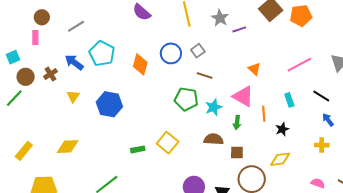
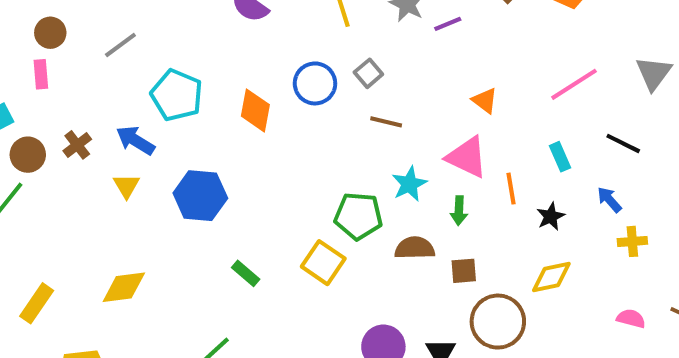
blue arrow: (74, 62) -> (135, 140), moved
green pentagon: (186, 99) -> (358, 216), moved
blue arrow: (328, 120) -> (609, 200), moved
green rectangle: (138, 149) -> (246, 273), moved, turned 56

